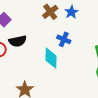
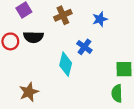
brown cross: (50, 12) -> (63, 15), moved

